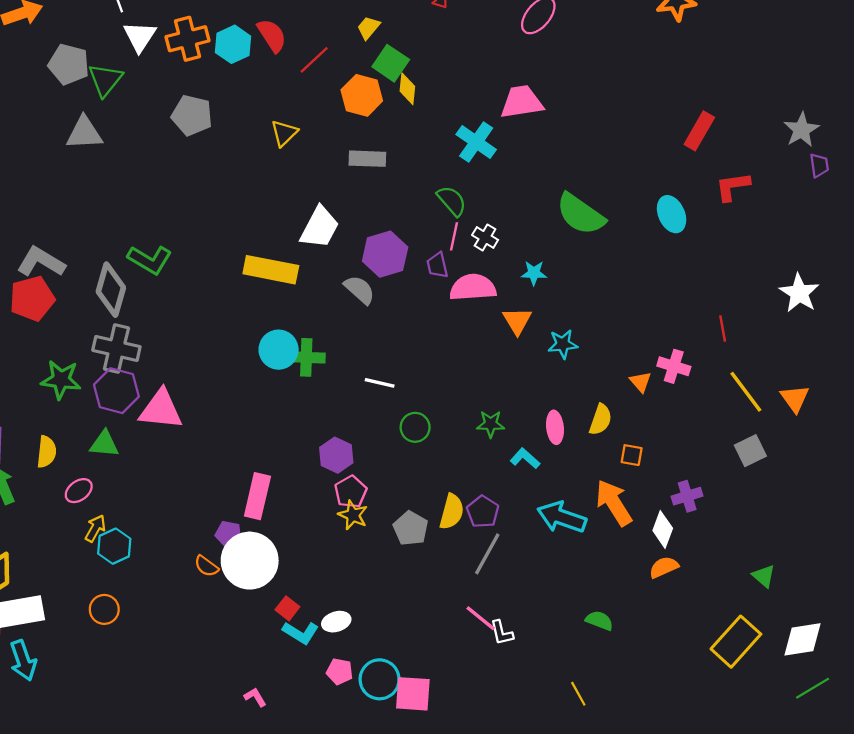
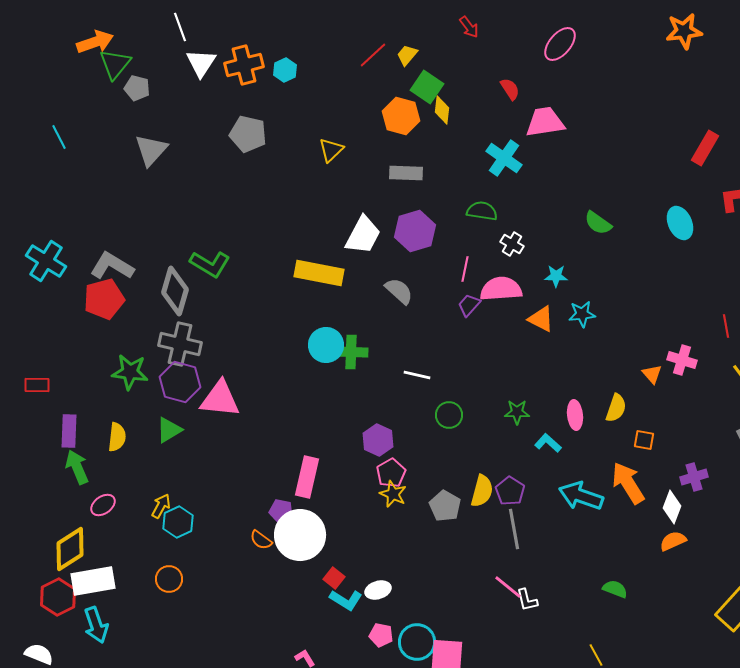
red semicircle: (272, 35) -> (510, 89), moved, size x0.7
cyan hexagon: (233, 44) -> (285, 70), size x0.7
red line: (314, 60) -> (373, 55), moved
gray pentagon: (69, 64) -> (137, 88), size x0.7
green triangle: (105, 80) -> (115, 64), moved
gray triangle: (84, 133) -> (151, 150), turned -45
green semicircle: (452, 201) -> (482, 211), turned -40
green semicircle: (581, 214) -> (598, 223), size x0.6
pink line: (454, 236) -> (465, 269), moved
purple hexagon: (385, 254) -> (415, 231), moved
purple trapezoid: (437, 265) -> (469, 305), moved, turned 55
orange triangle: (517, 321) -> (541, 319), turned -32
cyan star: (563, 344) -> (582, 314), moved
green triangle: (104, 444) -> (169, 430), turned -36
pink ellipse: (79, 491) -> (103, 505), moved
gray line: (487, 554) -> (514, 529), turned -39

